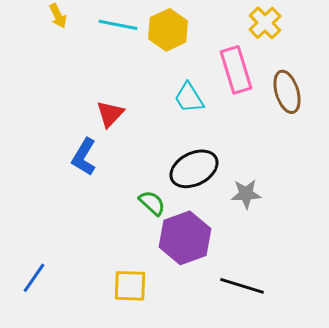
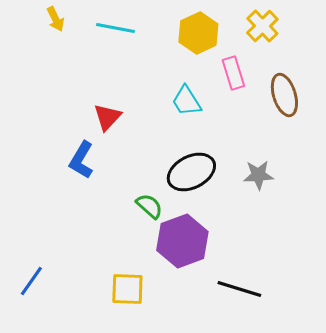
yellow hexagon: (168, 30) -> (198, 33), moved
pink rectangle: (236, 70) -> (233, 73), size x0.7
gray star: (246, 194) -> (258, 175), moved

